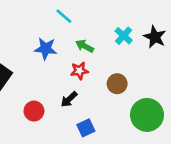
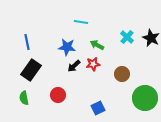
cyan line: (64, 16) -> (81, 22), turned -32
black arrow: (69, 99) -> (74, 66), moved

